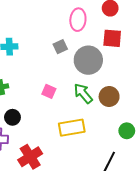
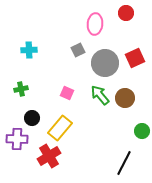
red square: (112, 38) -> (135, 58), moved, turned -30
yellow rectangle: (72, 128) -> (60, 128), moved, turned -40

